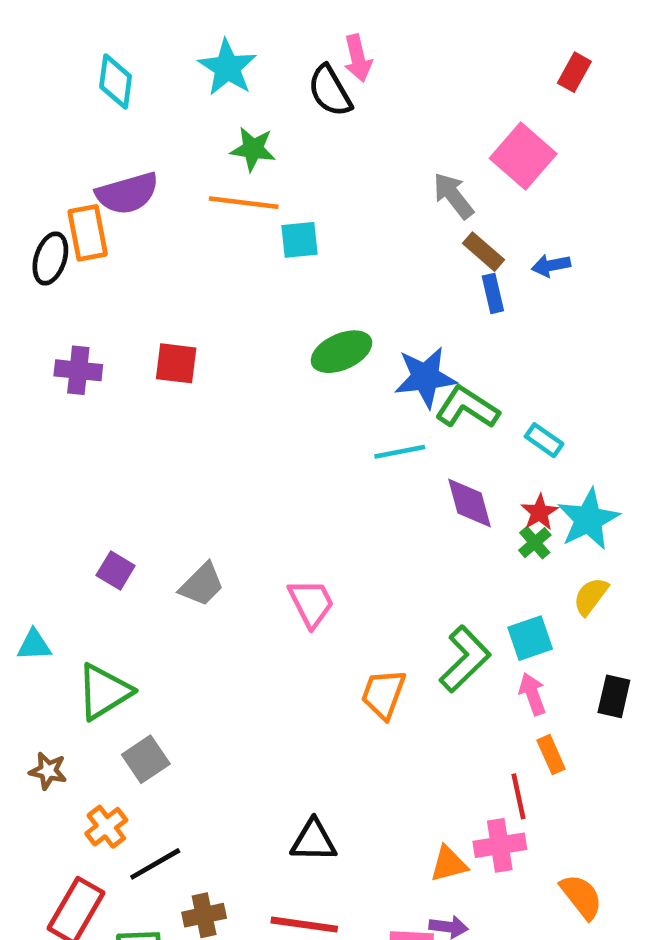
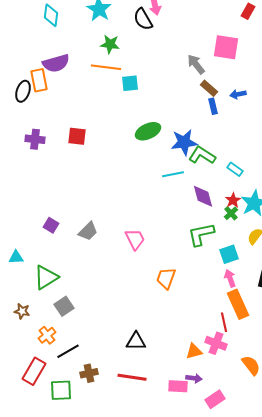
pink square: (523, 156) -> (226, 47), turned -32
green L-shape: (465, 659) -> (201, 234), moved, turned -148
orange rectangle: (551, 755) -> (238, 304), size x1.8
pink cross: (500, 845) -> (216, 343), turned 30

